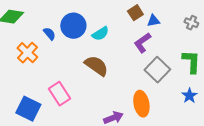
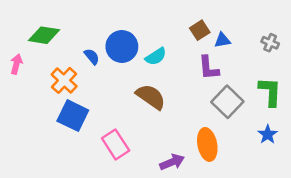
purple L-shape: (142, 43) -> (209, 68), turned -60
pink rectangle: (59, 94) -> (116, 144), moved
blue square: (28, 109) -> (73, 116), moved

